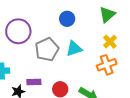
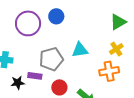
blue circle: (67, 19) -> (56, 16), moved
gray pentagon: (47, 49) -> (51, 59), moved

